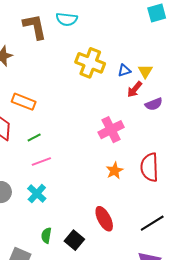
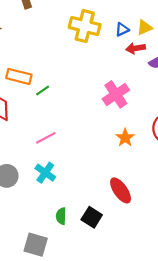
yellow triangle: (145, 71) -> (145, 27), turned 42
red arrow: (135, 89) -> (136, 48), turned 48
green line: (34, 138) -> (43, 90), moved

